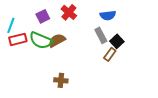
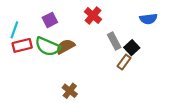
red cross: (69, 12) -> (93, 16), moved
blue semicircle: (108, 15) -> (148, 19), moved
brown cross: (61, 80) -> (70, 91), turned 32

